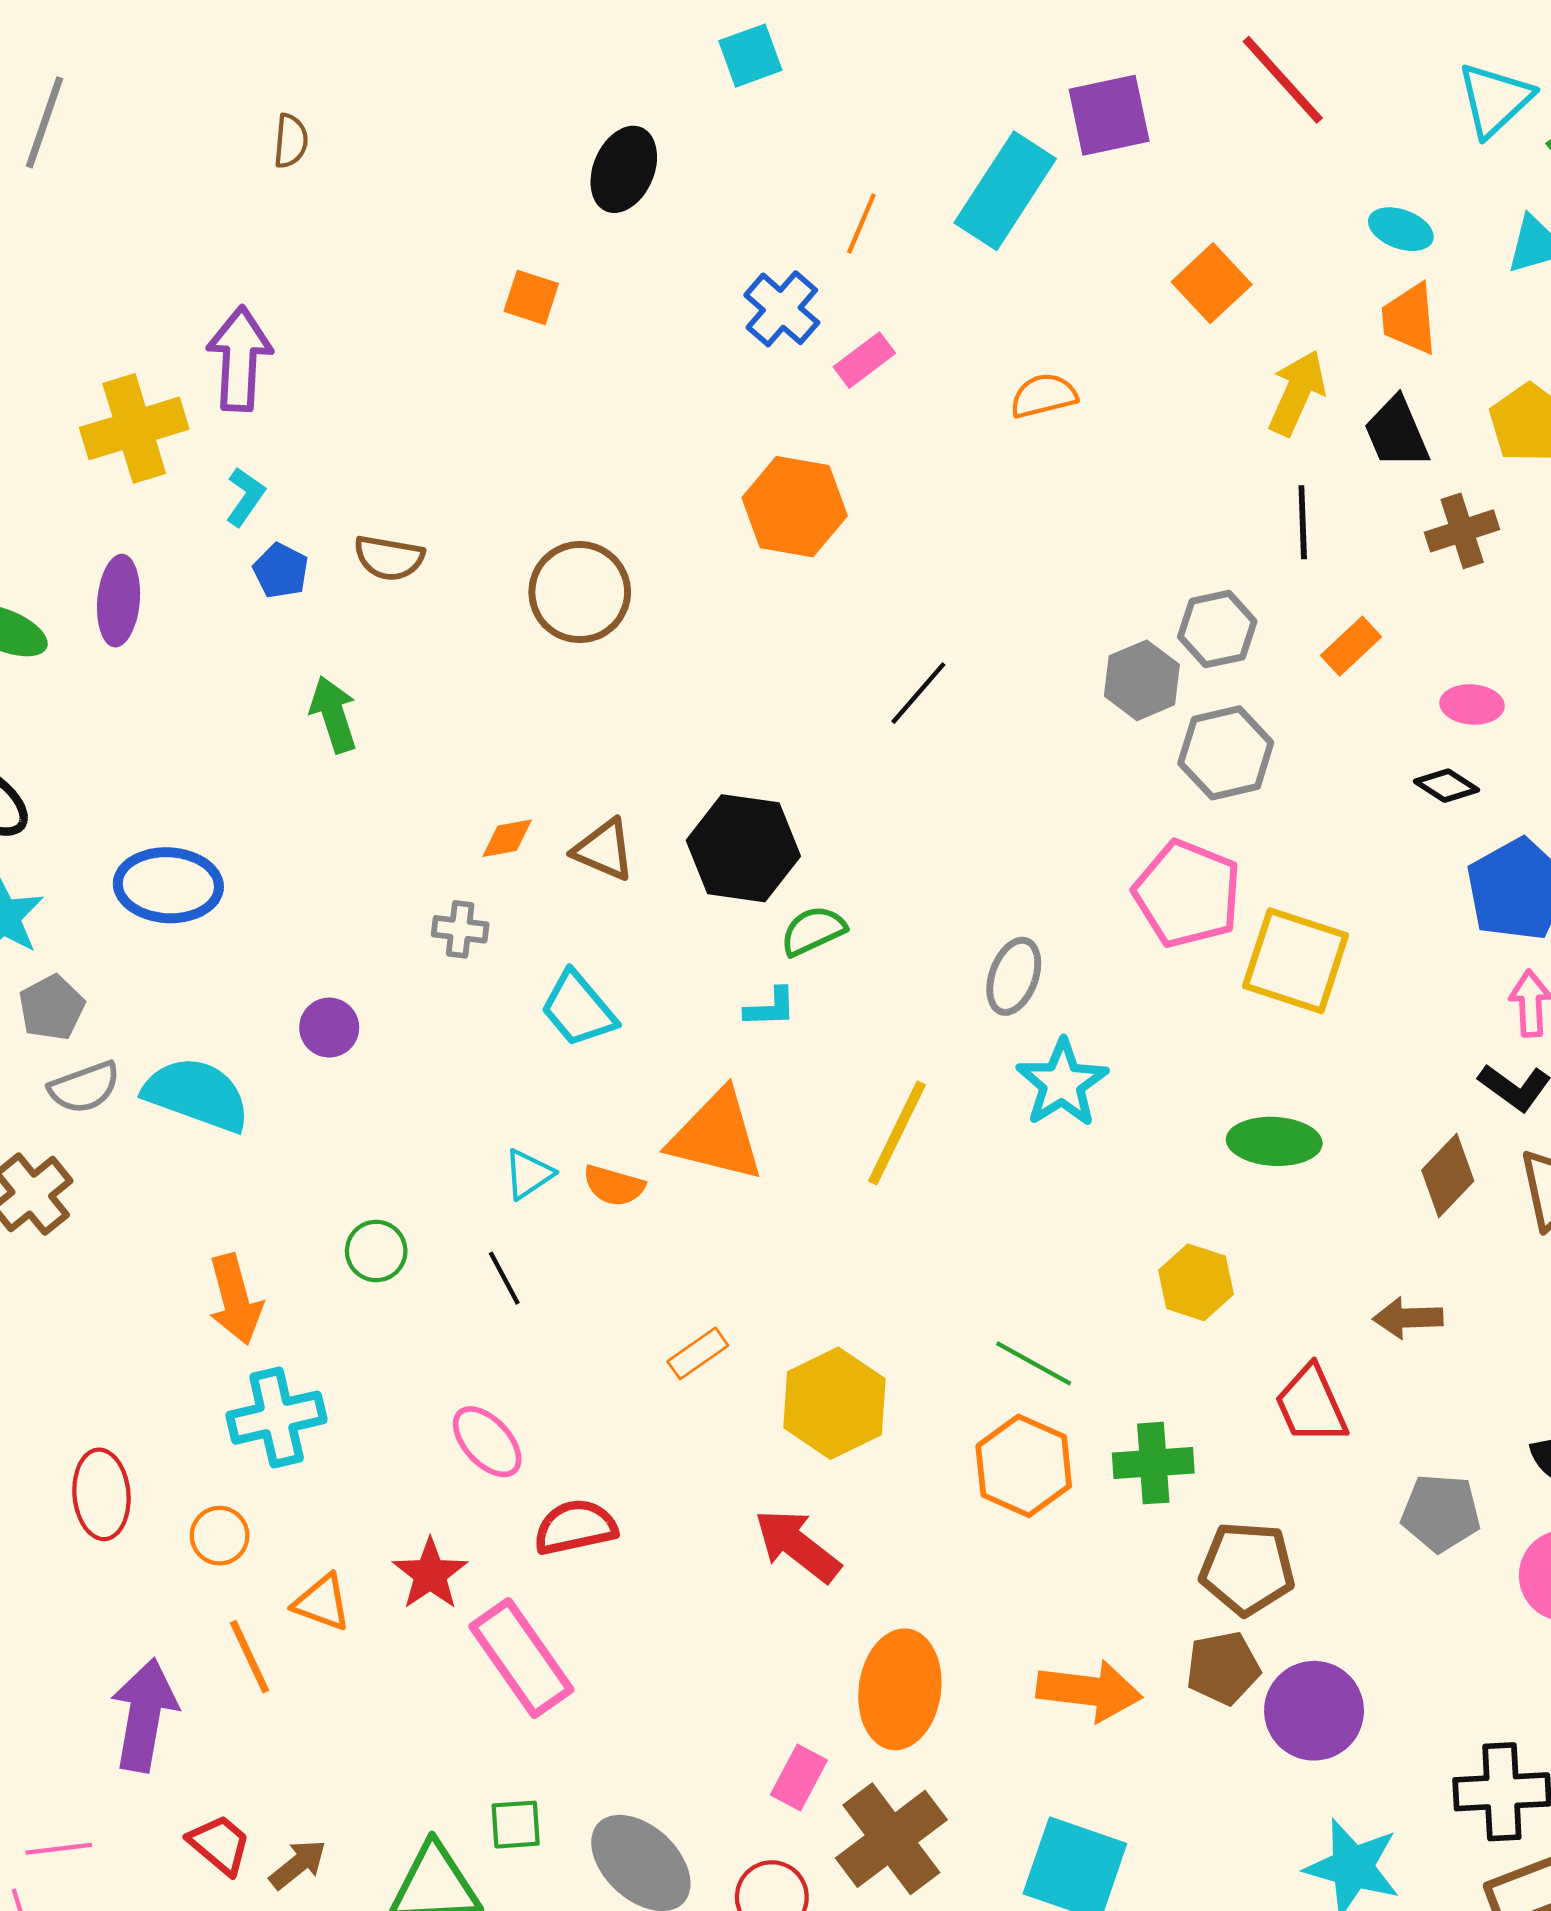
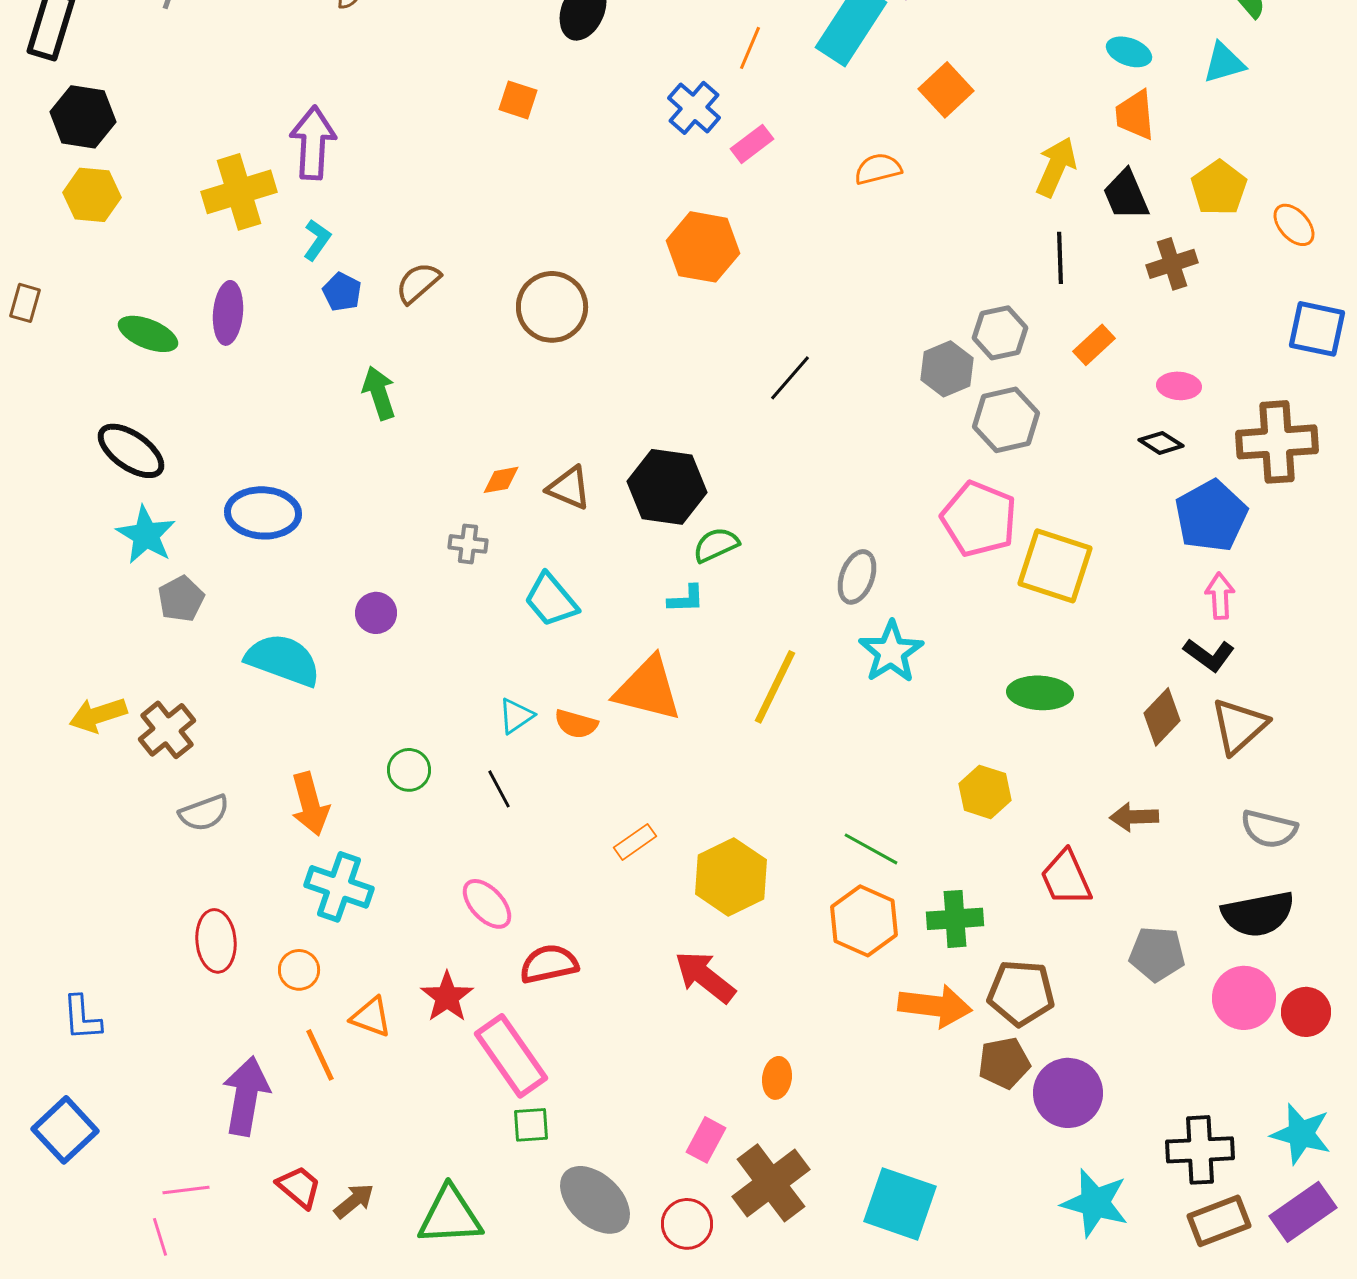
orange square: (1212, 283) -> (946, 90), moved
brown semicircle: (389, 558) -> (418, 283), turned 129
gray semicircle: (84, 1087) -> (204, 813), moved
cyan cross: (277, 1418) -> (339, 887), turned 32
orange ellipse: (900, 1689) -> (777, 1078), size x0.5
orange arrow: (1089, 1691) -> (935, 1006), moved
green square: (516, 1825) -> (531, 1125), moved

